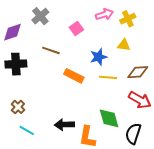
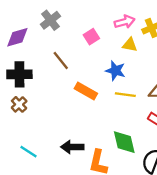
yellow triangle: (124, 45) -> (130, 45), moved
brown line: (51, 50) -> (61, 60), turned 30
blue star: (99, 57) -> (115, 71), turned 30
brown cross: (18, 107) -> (19, 104), moved

